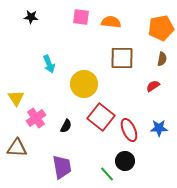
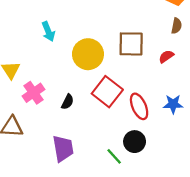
brown square: (122, 58) -> (131, 44), moved

